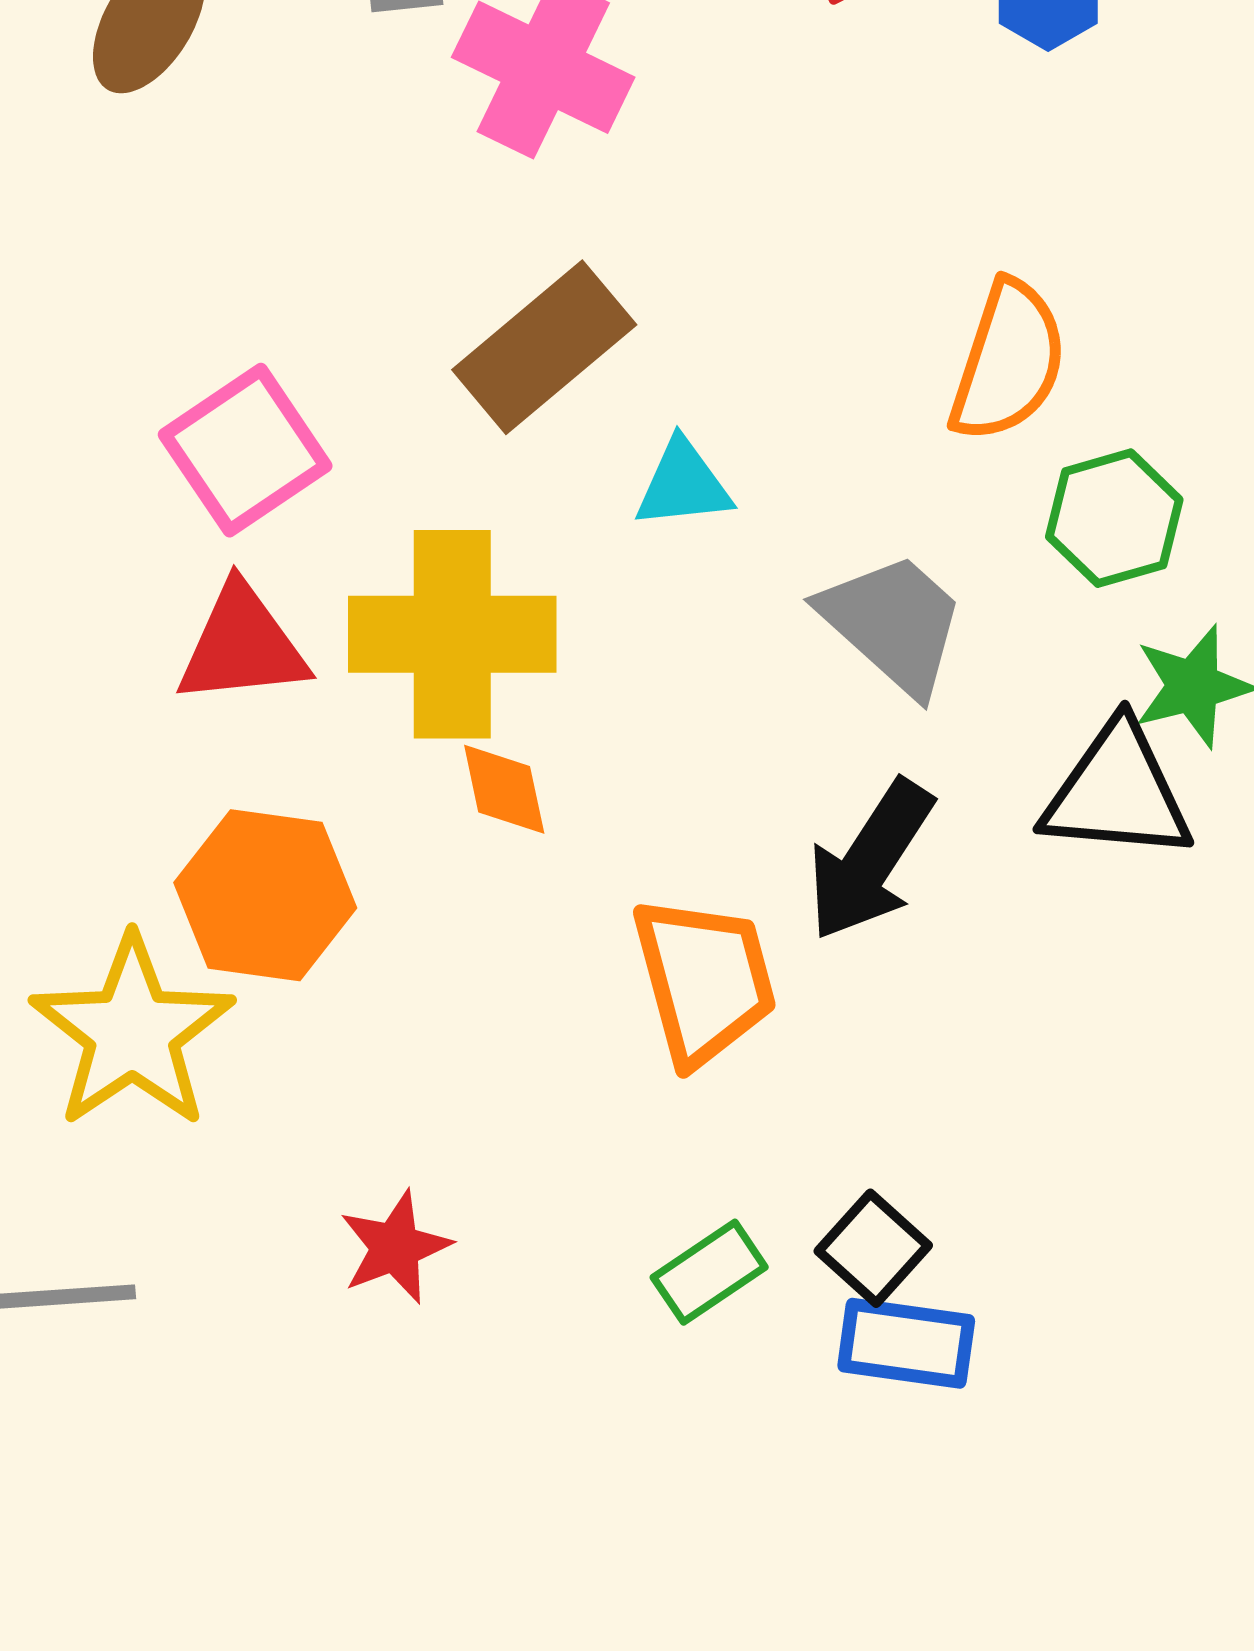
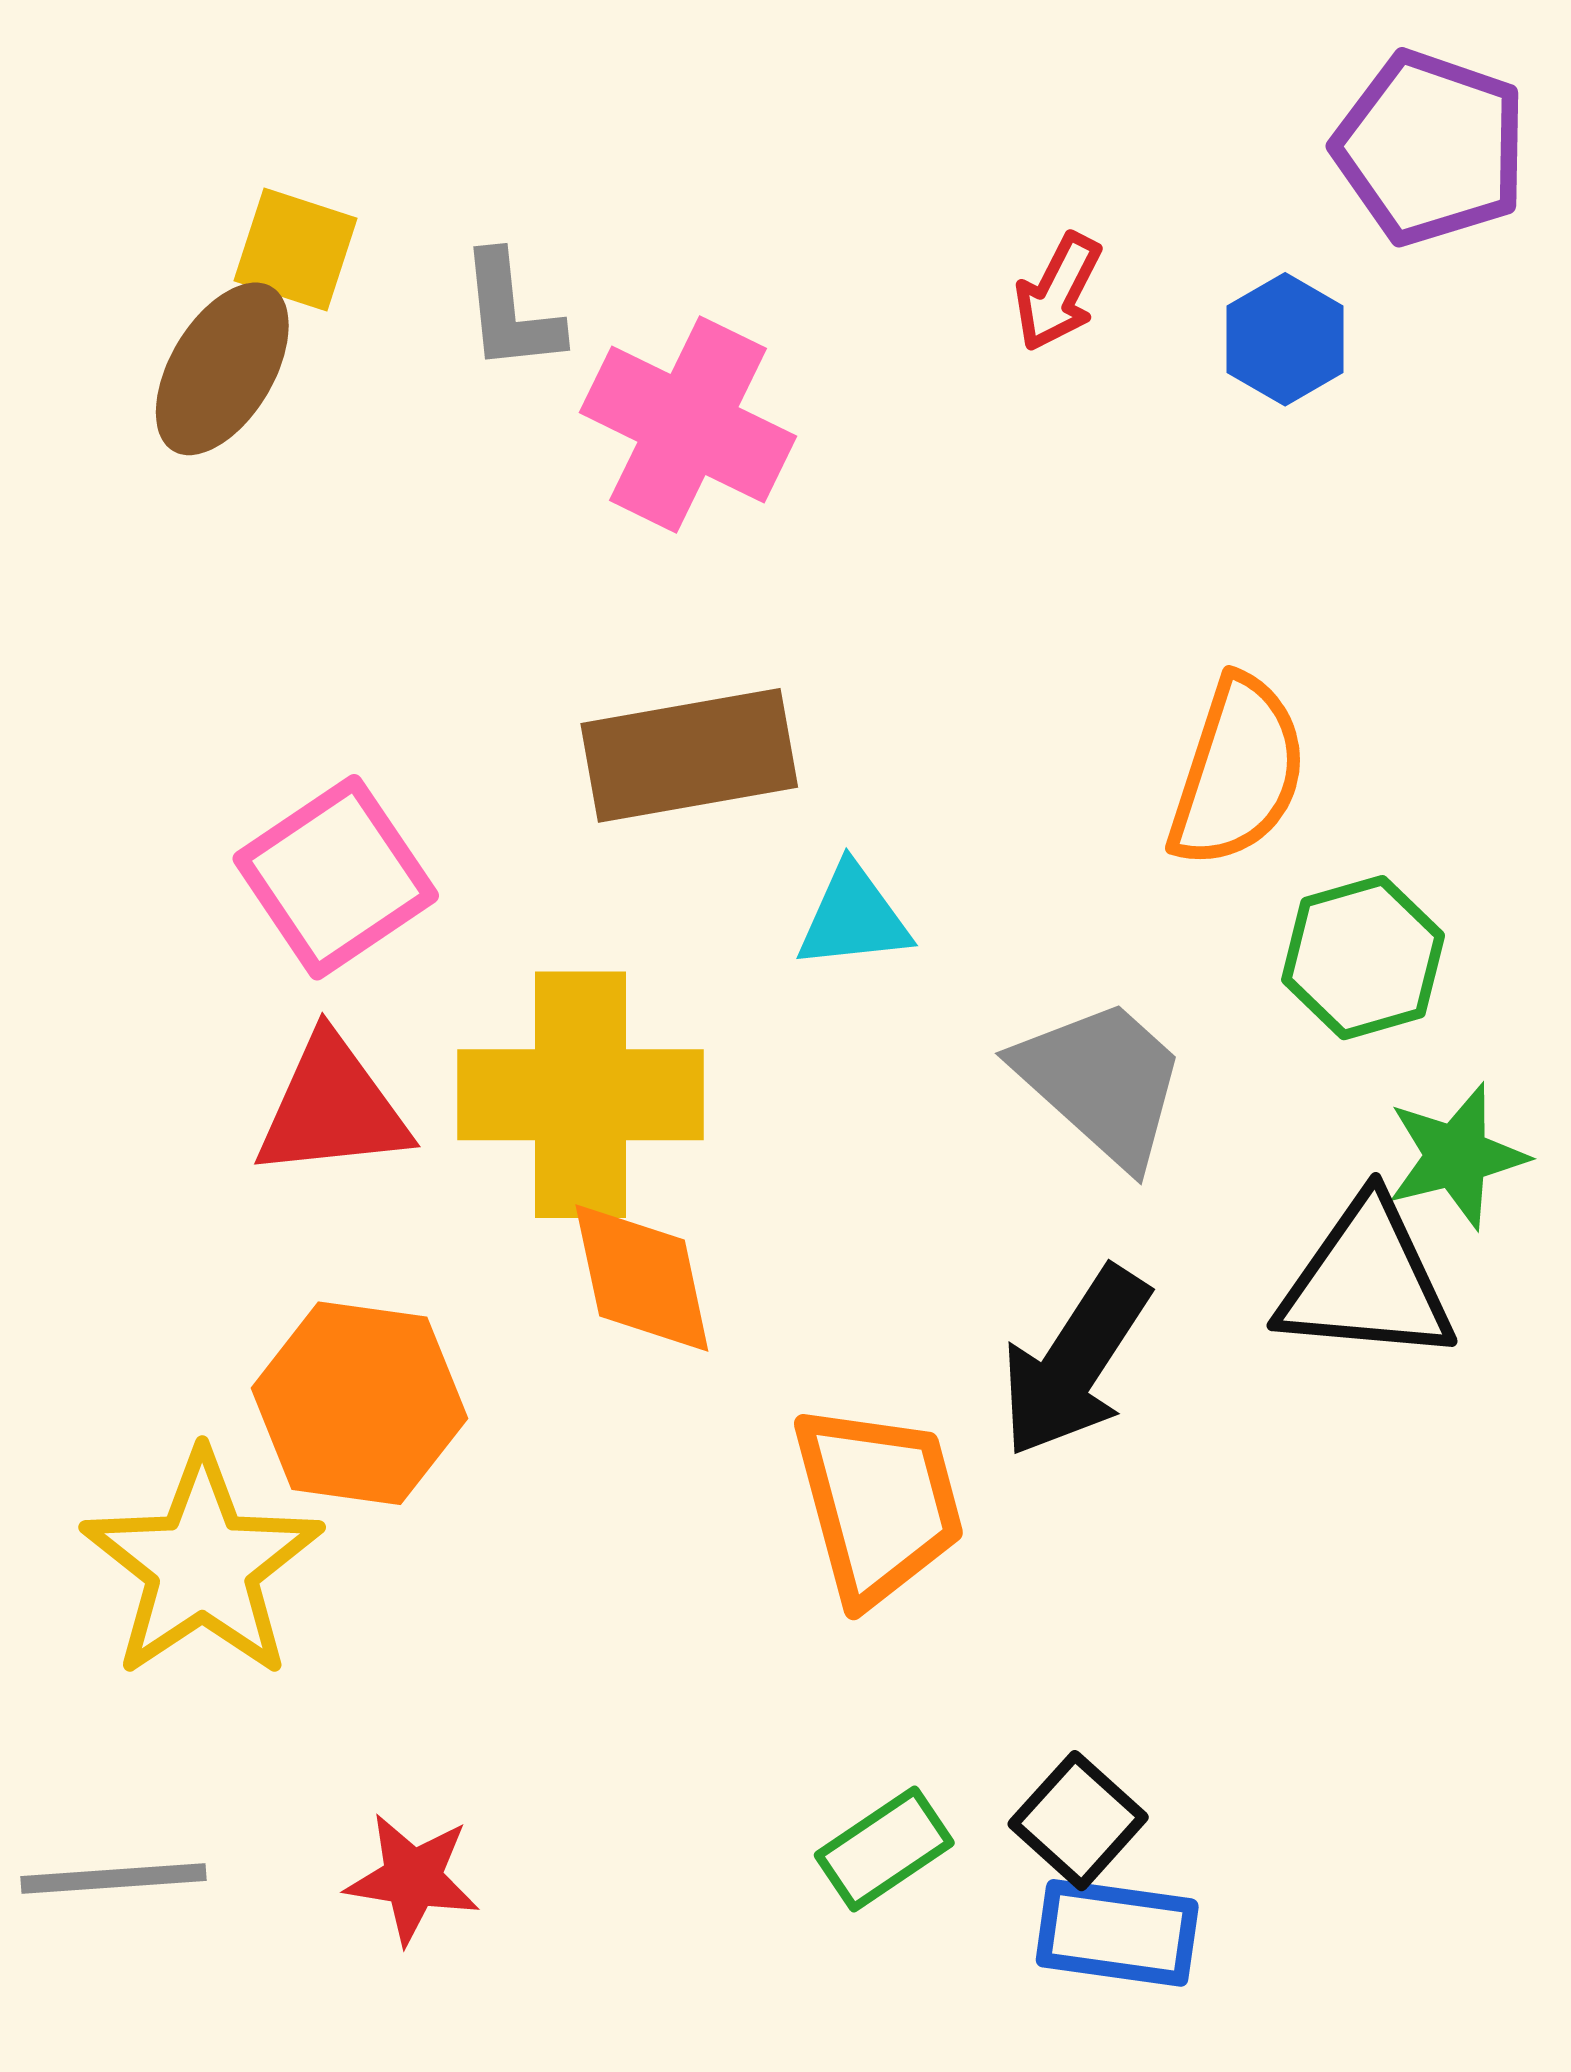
brown rectangle: (544, 347) -> (689, 755), turned 30
orange diamond: (504, 789) -> (642, 1278), size x1.4
red star: (395, 1247) -> (413, 1879), moved, turned 30

